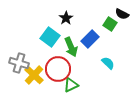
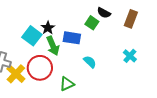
black star: (66, 18) -> (48, 28), moved
blue rectangle: (90, 39) -> (72, 38), turned 54
green triangle: (71, 85) -> (67, 84), moved

